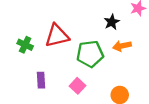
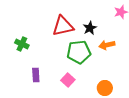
black star: (112, 22) -> (90, 28), moved
red triangle: (57, 36) -> (63, 26), moved

